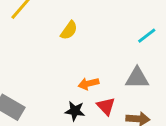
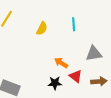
cyan line: (147, 36) -> (74, 24), moved, turned -48
orange arrow: (88, 84) -> (61, 63), turned 56

